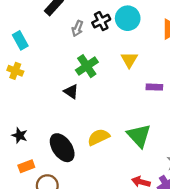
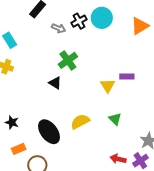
gray arrow: (77, 28) -> (59, 28), turned -88
yellow triangle: (129, 60) -> (108, 86), moved
green triangle: (139, 136) -> (115, 119), size x0.6

